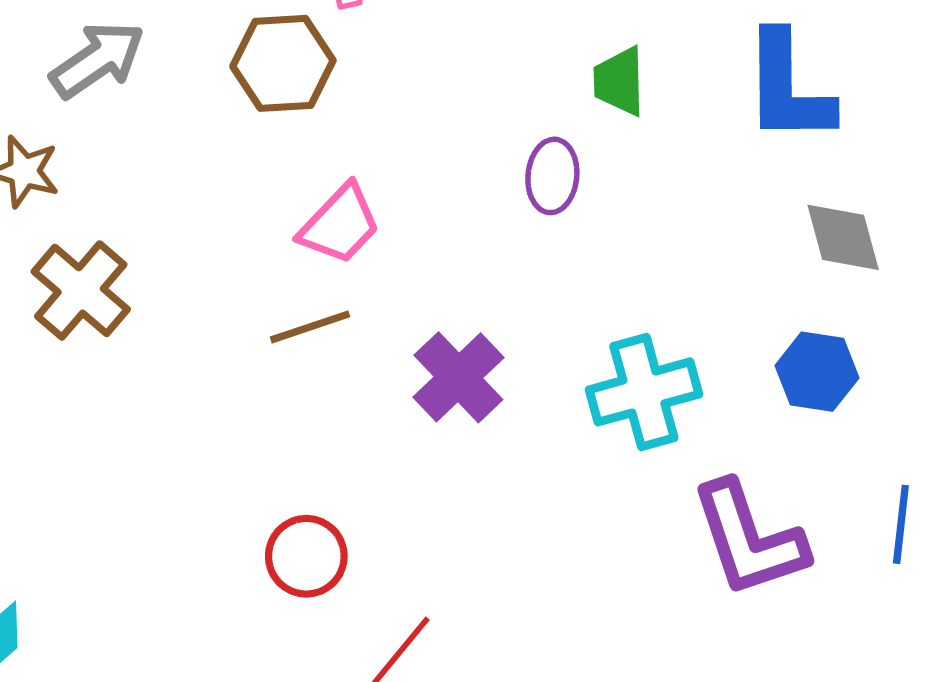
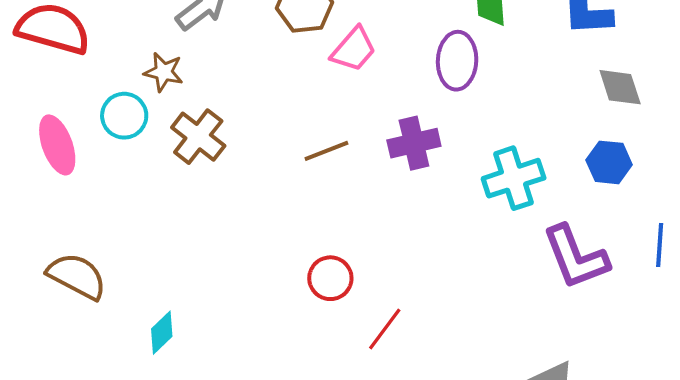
purple ellipse: (552, 176) -> (457, 61), size x1.4
pink trapezoid: (340, 224) -> (354, 49), moved
purple cross: (458, 377) -> (414, 143), moved, turned 33

